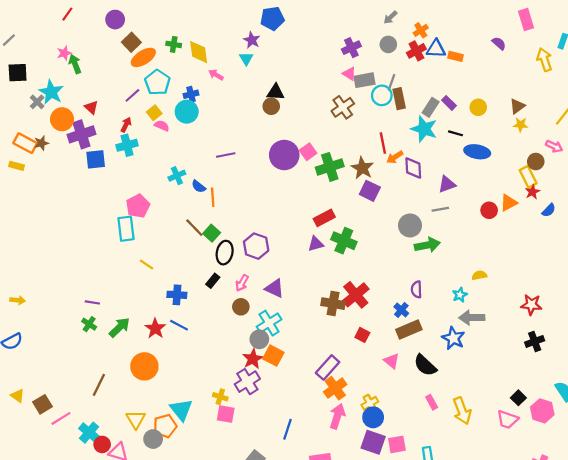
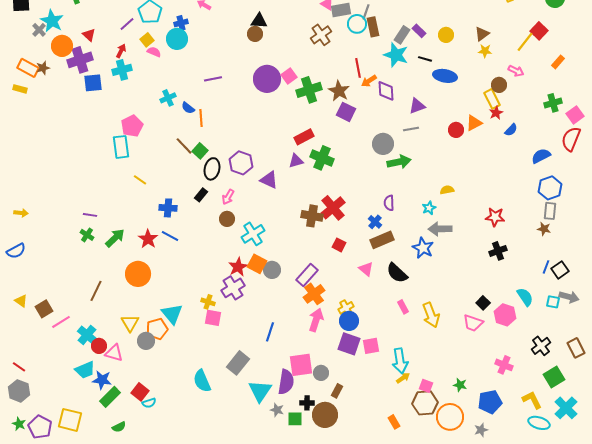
purple triangle: (274, 288) -> (269, 180), moved
gray circle: (259, 339) -> (272, 270), moved

